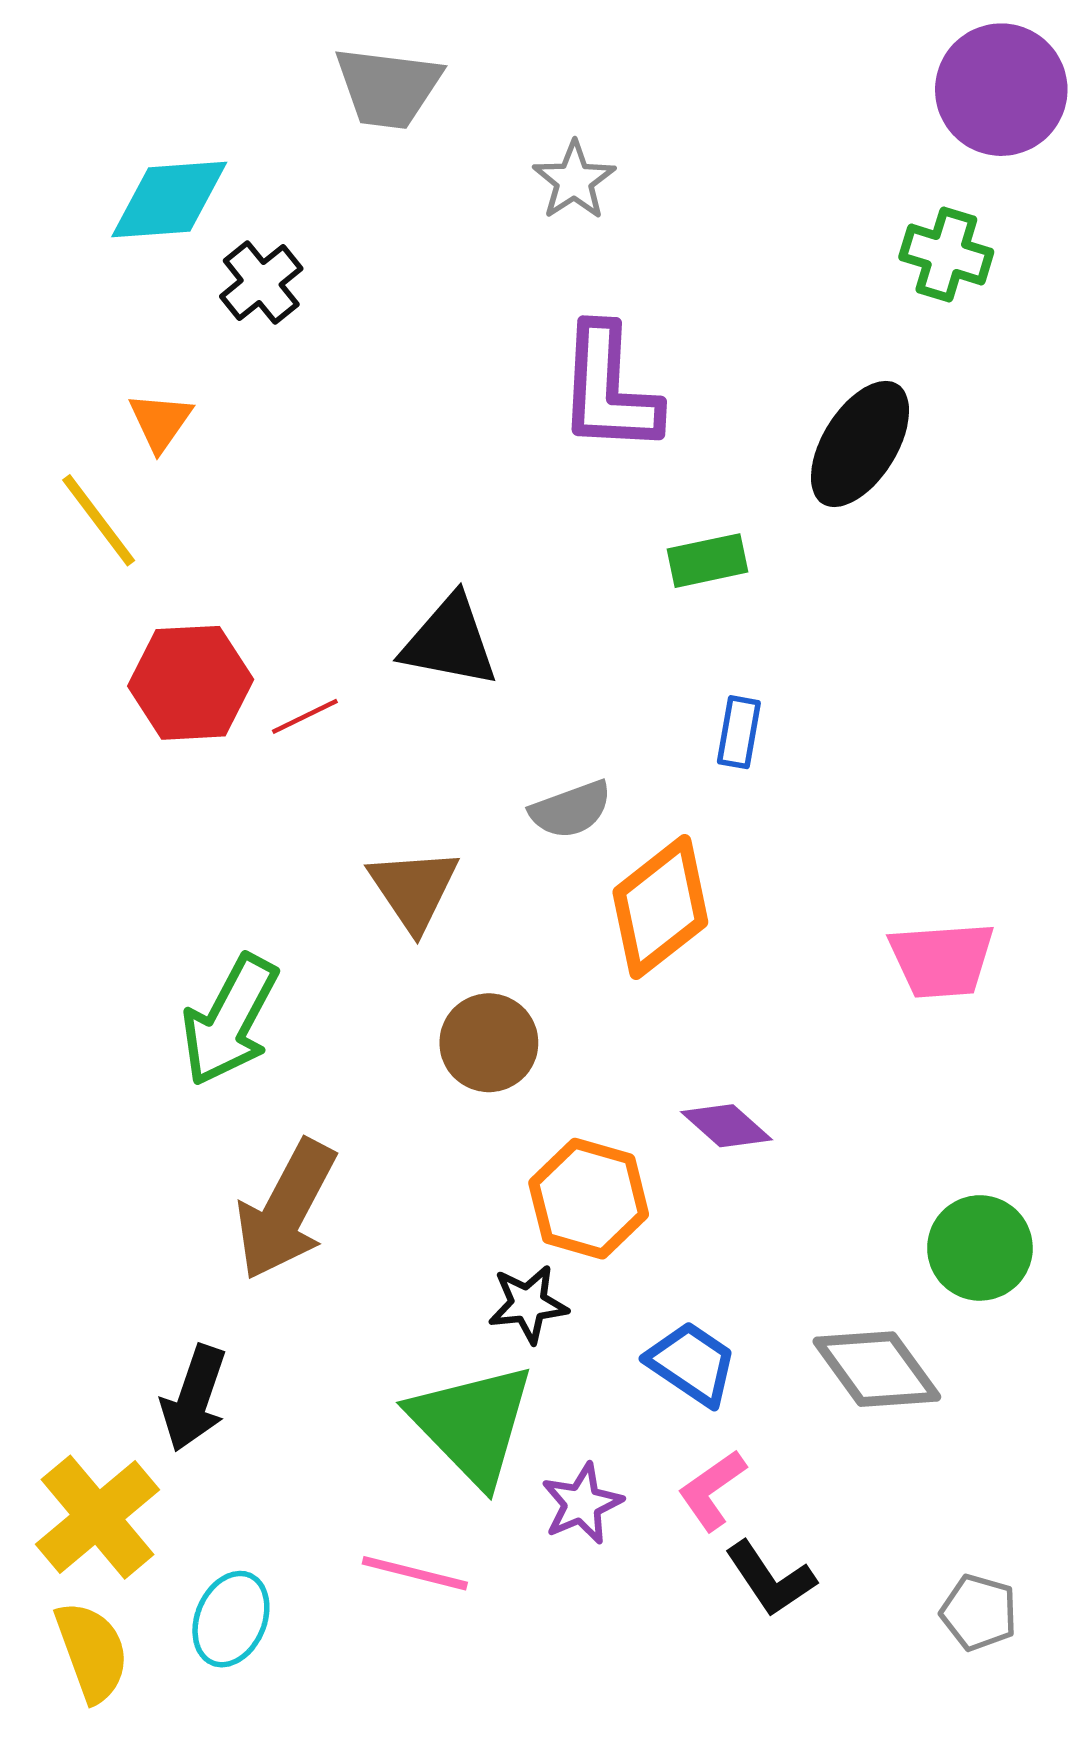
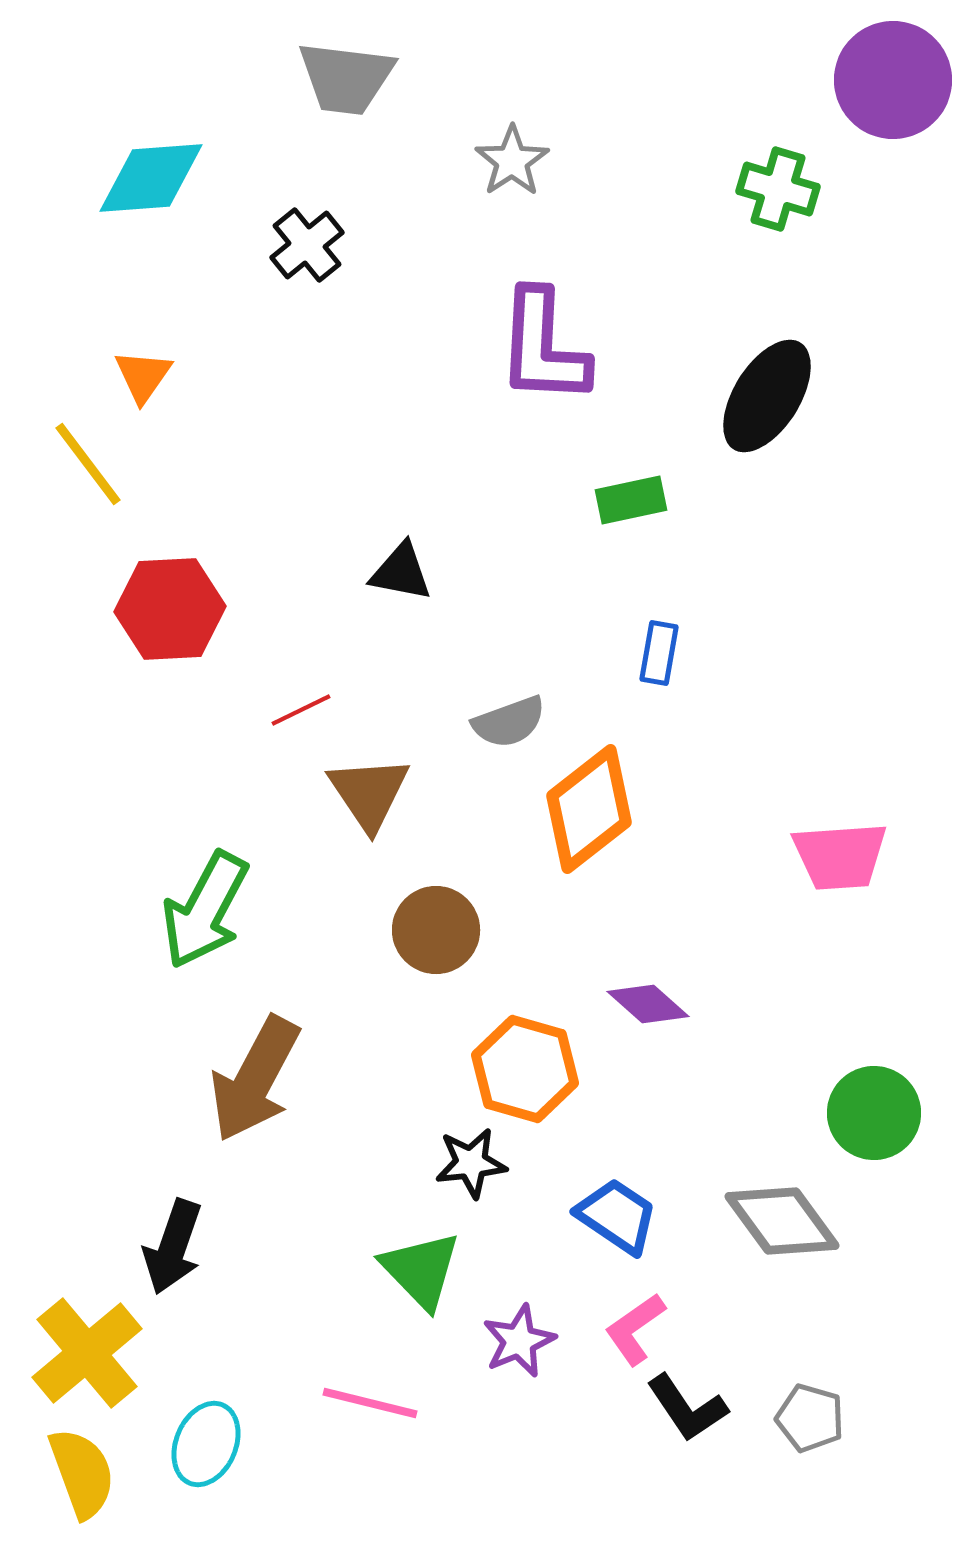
green cross: (946, 254) -> (778, 189), moved
black cross: (261, 283) -> (307, 245), moved
black triangle: (450, 641) -> (401, 572), size x0.7
red line: (305, 716) -> (301, 710), moved
green triangle: (472, 1424) -> (421, 1270), size x0.7
gray pentagon: (979, 1612) -> (810, 1418), moved

